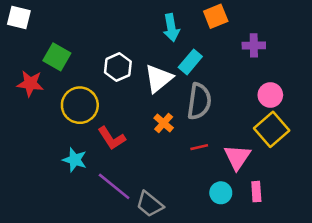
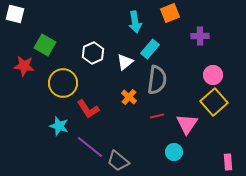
white triangle: (159, 78) -> (125, 62), size x0.7
pink rectangle: (256, 192) -> (228, 162), moved

